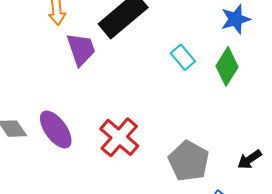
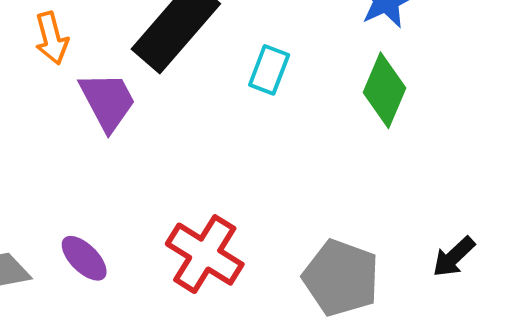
cyan rectangle: (183, 57) -> (269, 70), moved, turned 70
purple ellipse: (56, 130) -> (84, 258), size x0.7

